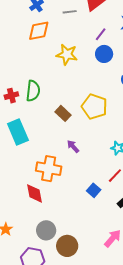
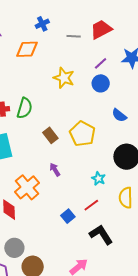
orange diamond: (39, 31) -> (27, 49), moved
orange cross: (49, 169) -> (27, 187), turned 30

